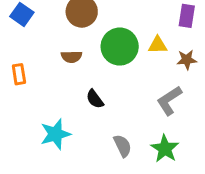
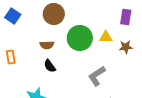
black semicircle: (95, 99) -> (50, 66), moved
gray L-shape: (169, 101) -> (97, 76), moved

